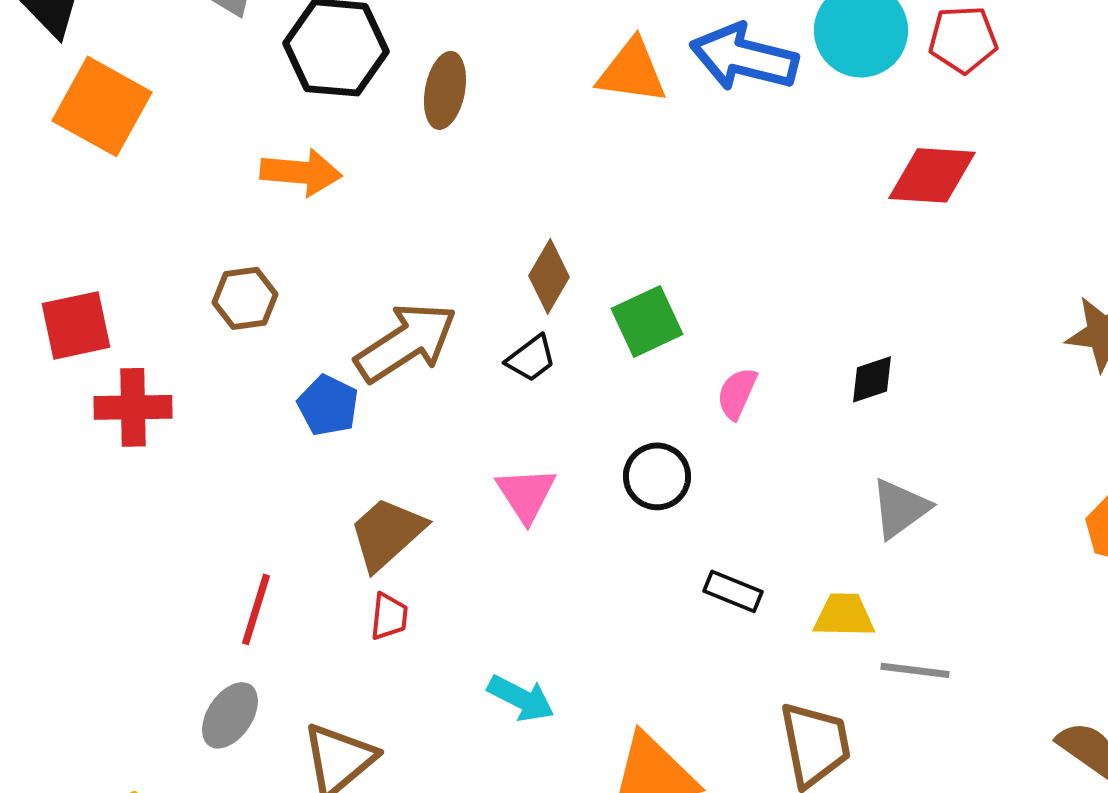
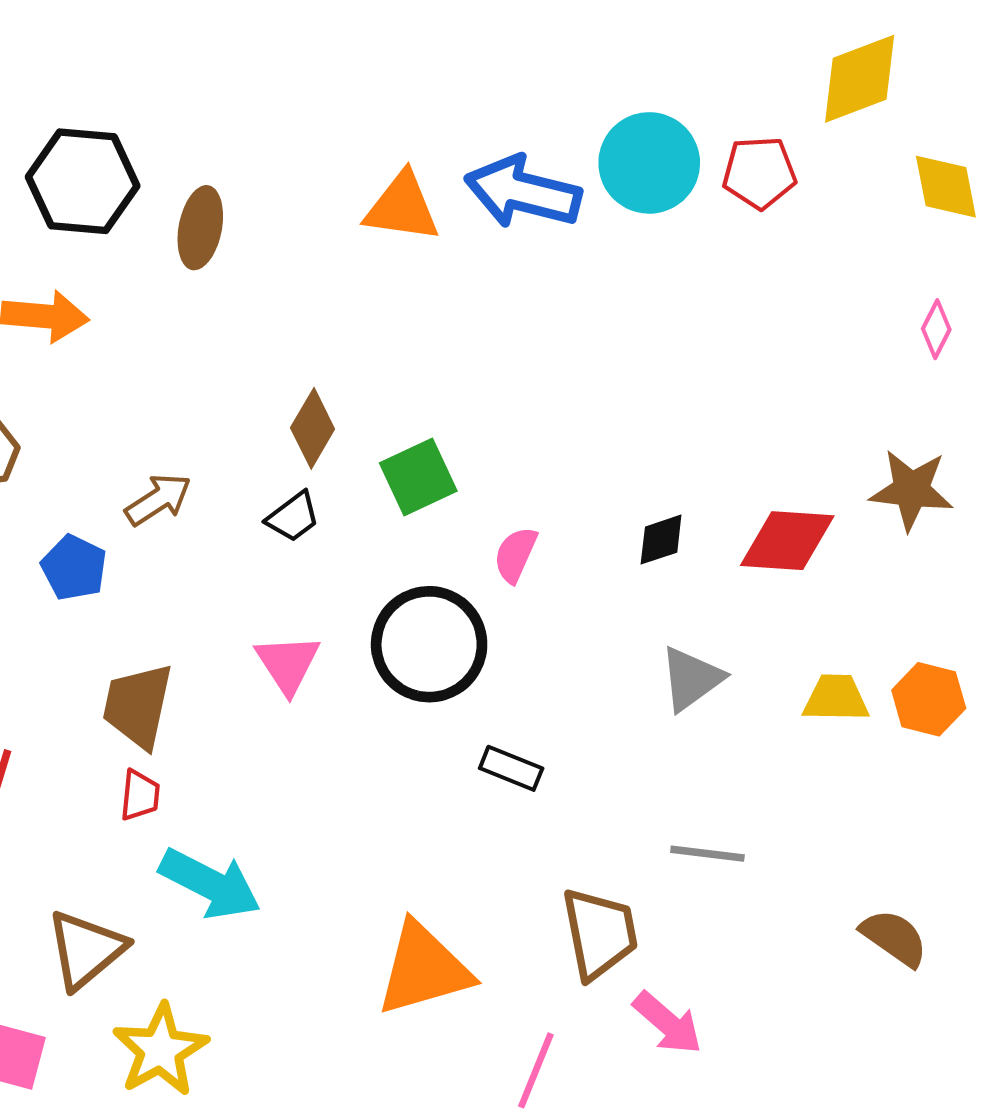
red diamond: (932, 175) -> (787, 541), moved
brown arrow: (406, 342) -> (158, 500), size x0.6
black circle: (657, 476) -> (429, 644), size x1.6
brown trapezoid: (387, 533) -> (138, 706), turned -36
yellow trapezoid: (844, 615) -> (836, 698), moved
cyan arrow: (521, 698) -> (210, 884), moved, size x1.4

